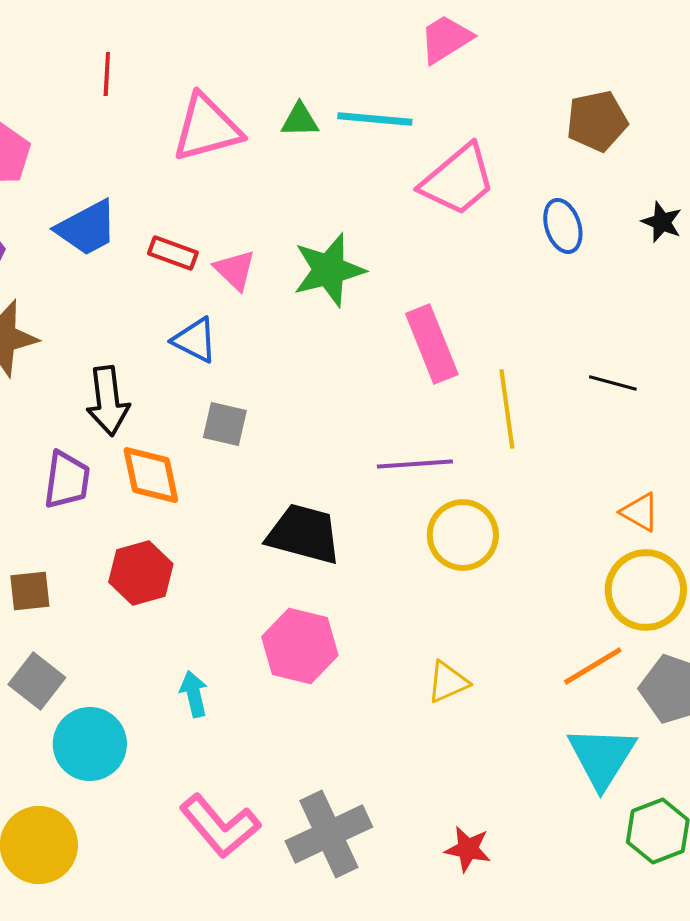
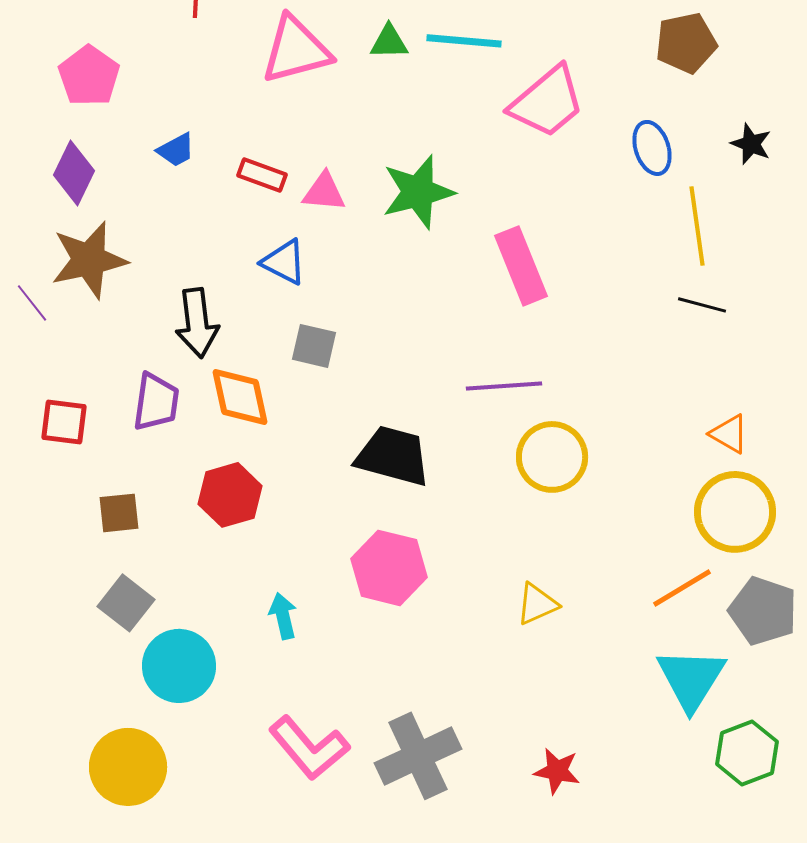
blue trapezoid: (87, 228) -> (176, 150), size x0.6
pink triangle: (235, 270) -> (324, 192), turned -39
yellow line: (507, 409) -> (697, 226), moved

